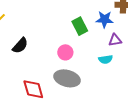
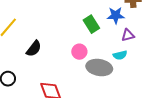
gray ellipse: (67, 78) -> (99, 68), moved

